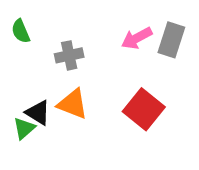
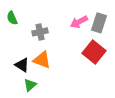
red square: (144, 109) -> (94, 52), moved
green triangle: (24, 128) -> (30, 85), moved

